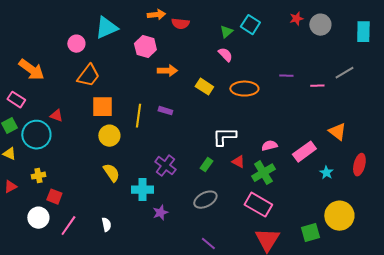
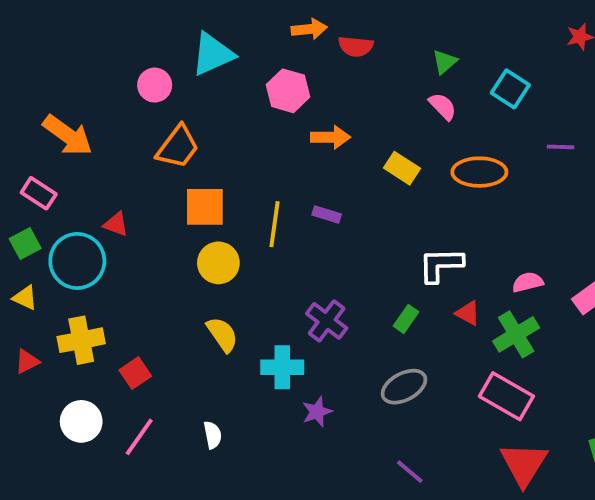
cyan square: (250, 25) -> (510, 89), moved
yellow cross: (38, 176) -> (81, 340), size x1.6
red square: (54, 197) -> (135, 373), moved, turned 35

